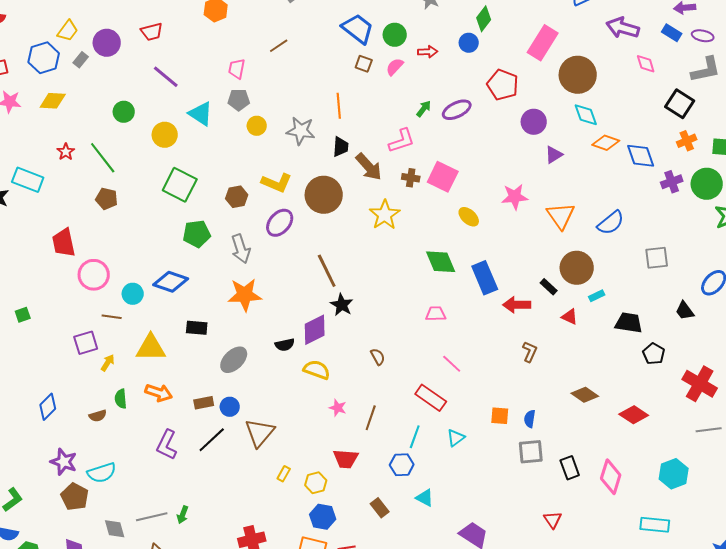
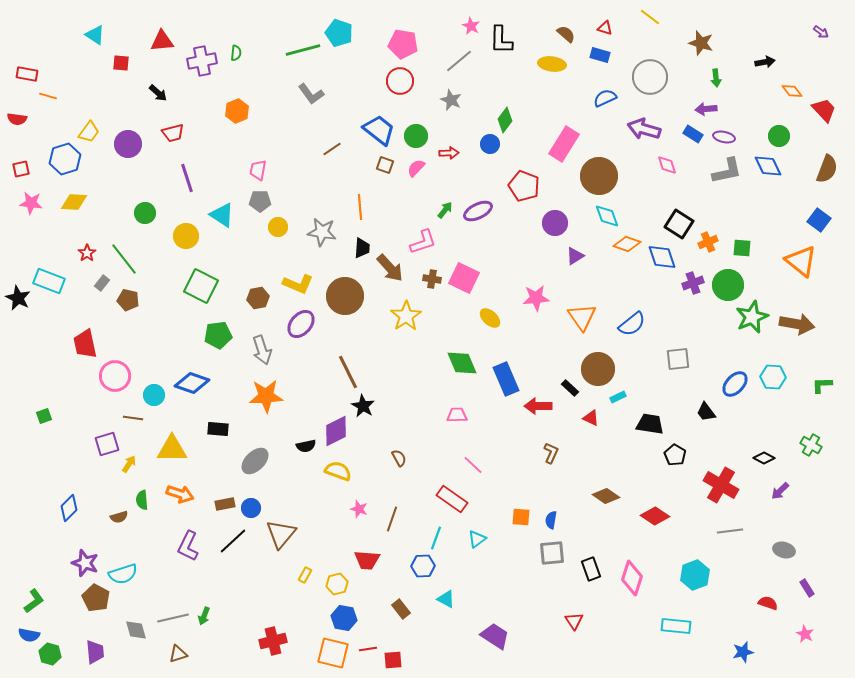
brown line: (279, 46) -> (332, 149), moved
gray rectangle: (81, 60) -> (102, 283), moved
purple line: (166, 77) -> (187, 178), turned 32
black square: (680, 104) -> (679, 224), moved

